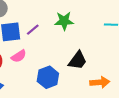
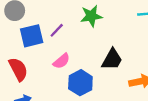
pink semicircle: (19, 56) -> (61, 61), moved

